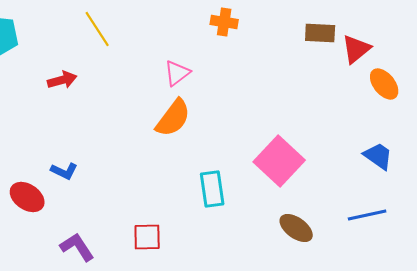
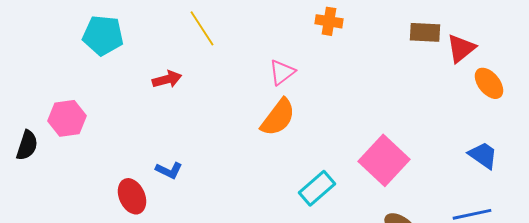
cyan rectangle: (212, 189) -> (317, 188), turned 57
red ellipse: (27, 197) -> (132, 196), turned 32

